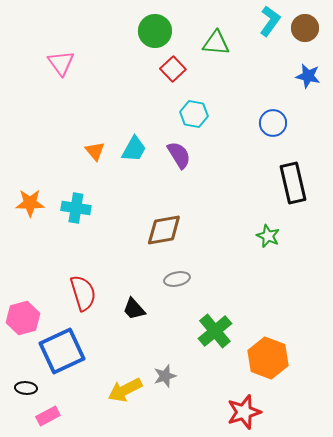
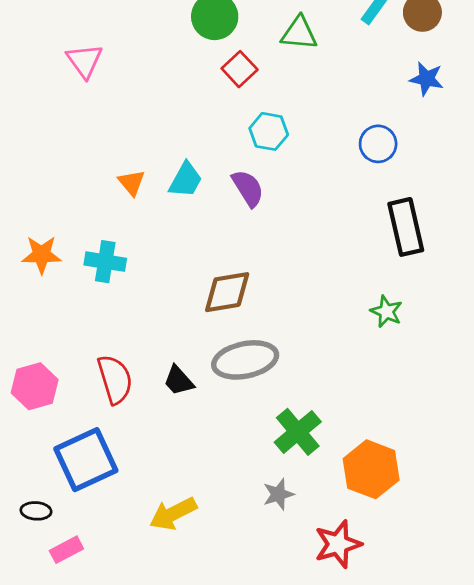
green star: (268, 236) -> (386, 311), moved
gray ellipse: (177, 279) -> (245, 360), size x1.8
black trapezoid: (134, 309) -> (179, 381), moved
pink hexagon: (23, 318) -> (35, 386), moved
gray star: (165, 376) -> (278, 494), moved

